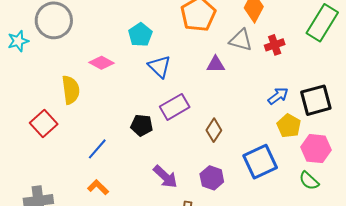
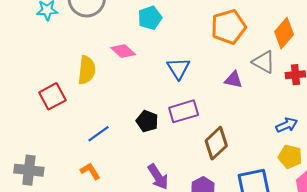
cyan pentagon: (140, 35) -> (150, 18), moved
yellow pentagon: (289, 126) -> (290, 157), turned -30
brown diamond: (214, 130) -> (216, 143), size x1.4

